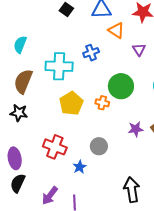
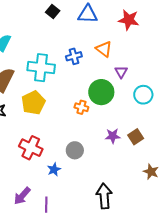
orange triangle: (116, 30) -> (104, 49), moved
purple triangle: (139, 50) -> (121, 72), moved
yellow pentagon: (71, 103) -> (33, 103), moved

